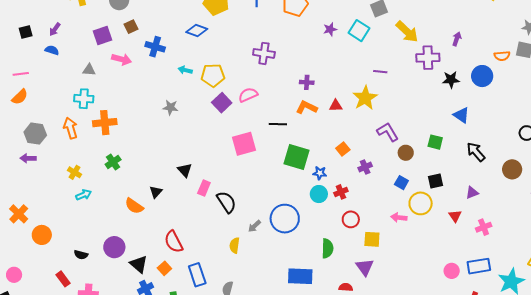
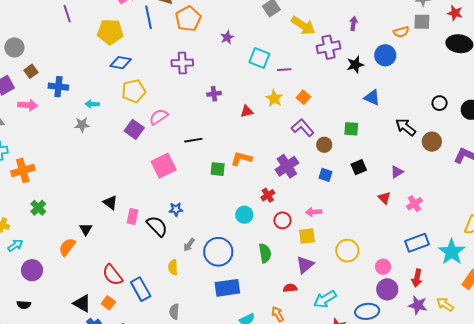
blue diamond: (197, 31) -> (121, 63), moved
cyan square: (359, 31) -> (259, 58), moved
purple cross: (264, 53) -> (182, 63), moved
yellow pentagon: (213, 75) -> (134, 91), moved
yellow star: (365, 98) -> (274, 98), size x0.7
gray star: (170, 107) -> (82, 125), moved
orange L-shape: (307, 107) -> (241, 159), moved
orange square: (343, 149) -> (303, 97), moved
black arrow: (476, 152) -> (406, 127), moved
green square: (296, 157) -> (218, 169), size x0.6
purple cross: (365, 167) -> (287, 166), size x1.6
blue star: (320, 173) -> (176, 209), moved
cyan circle: (319, 194) -> (244, 215), moved
yellow circle: (421, 203) -> (347, 251), moved
orange semicircle: (134, 206) -> (67, 247), turned 102
pink arrow: (399, 218) -> (314, 212), moved
blue circle: (285, 219) -> (218, 252), moved
purple circle: (114, 247) -> (32, 270), moved
purple triangle: (365, 267) -> (305, 265), turned 36
pink circle: (452, 271) -> (383, 267), moved
blue rectangle: (197, 275) -> (141, 289), moved
blue rectangle: (300, 276) -> (227, 288), moved

